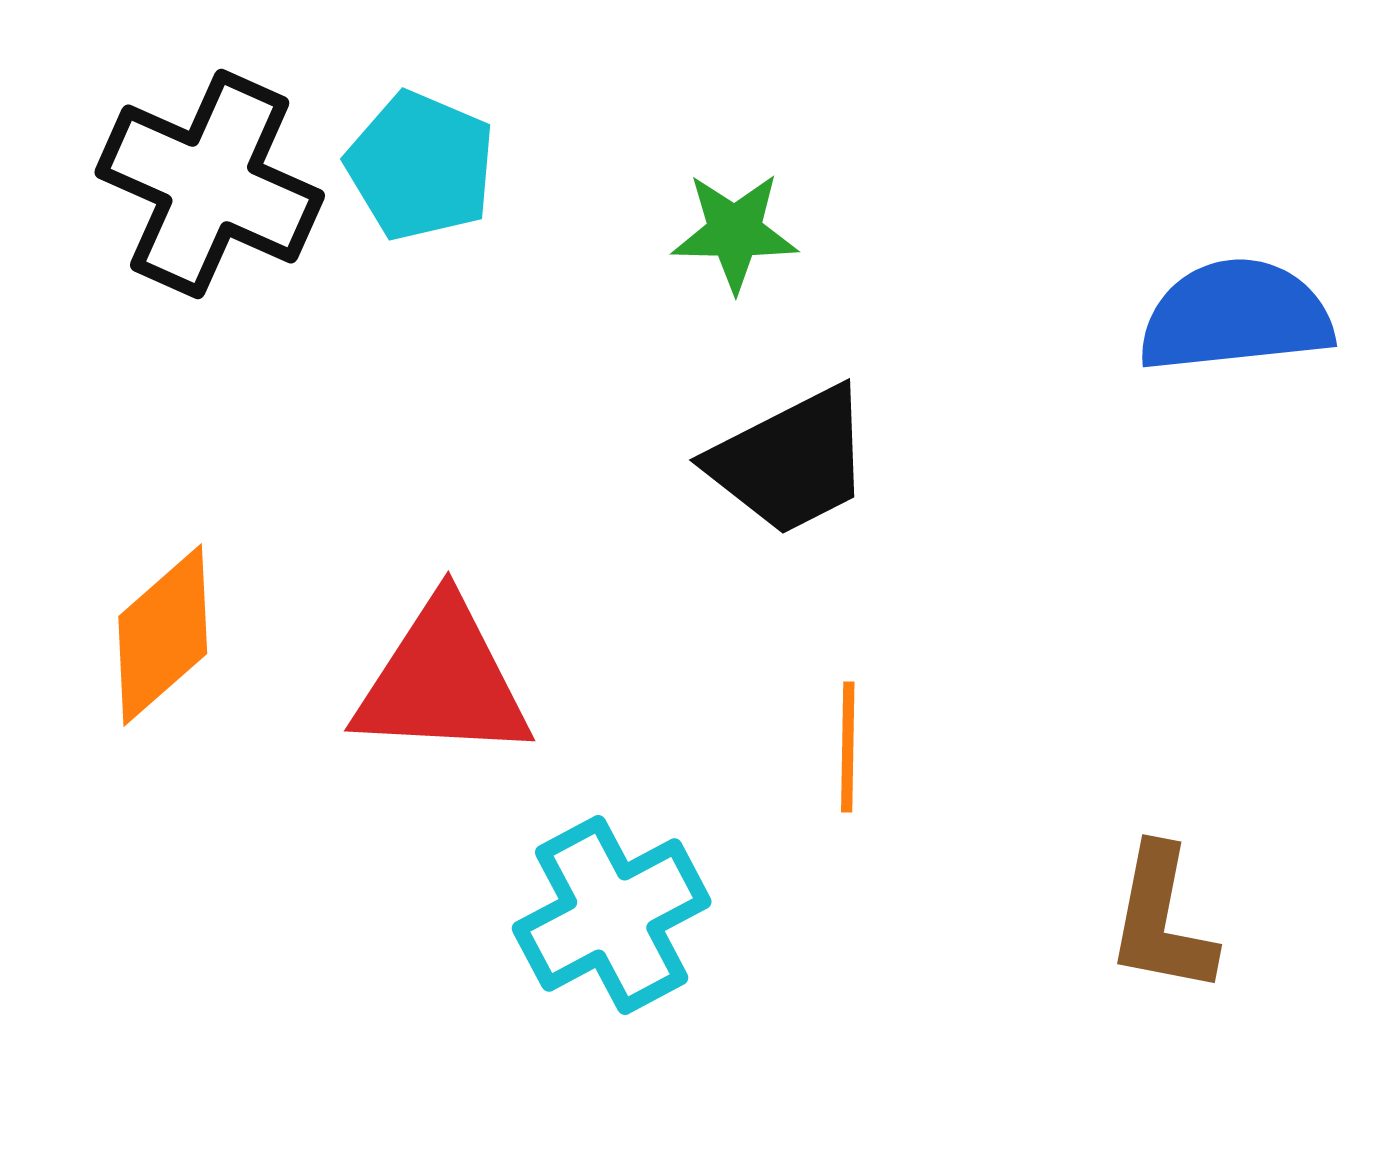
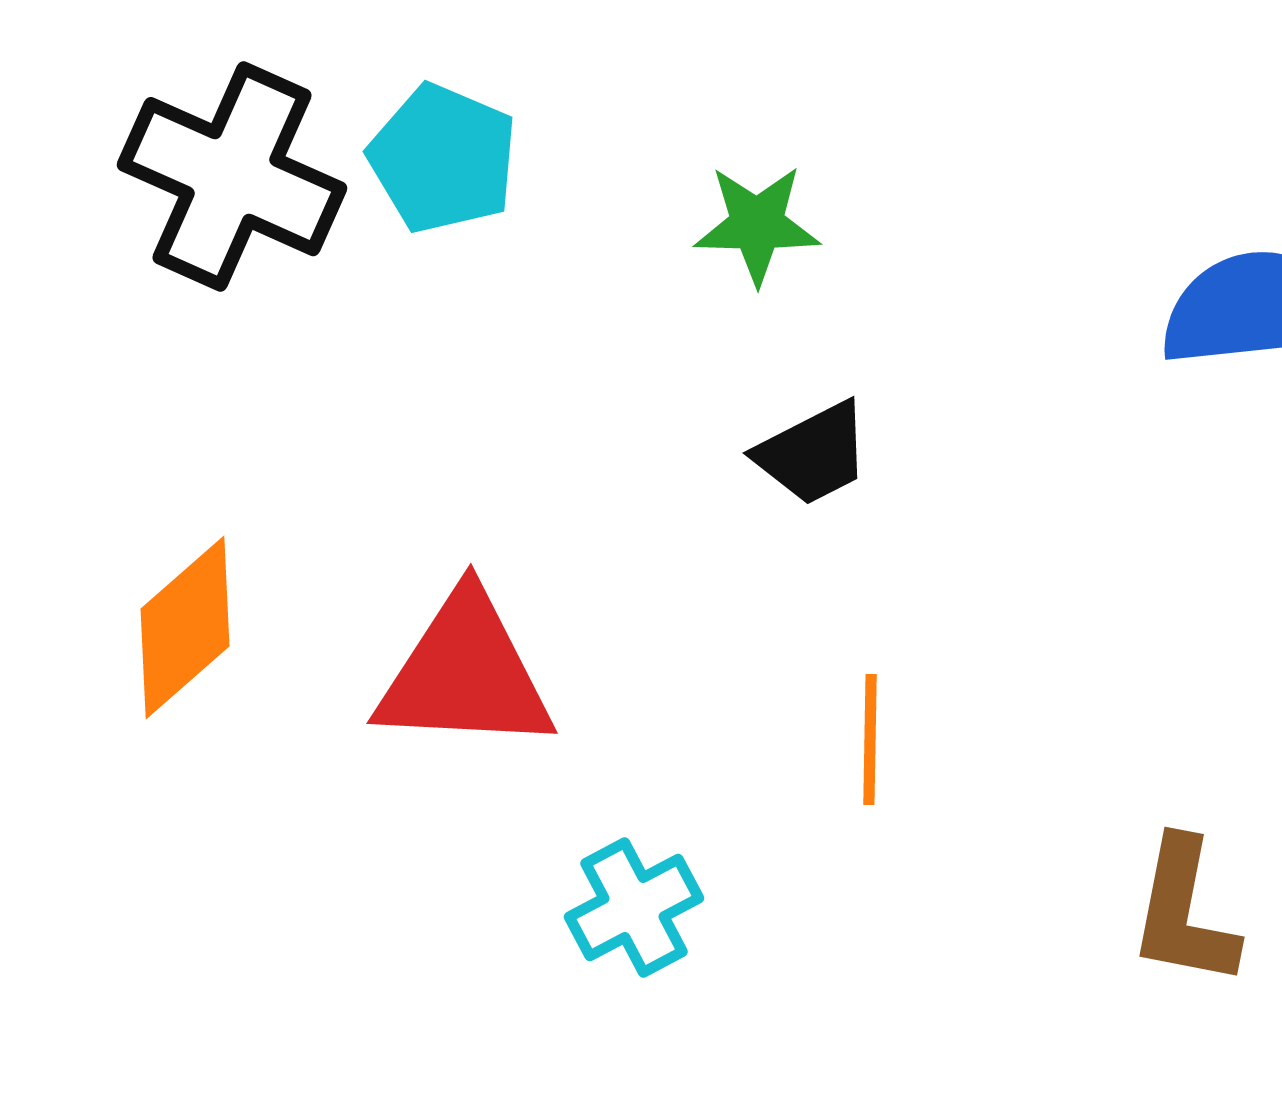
black trapezoid: (791, 461) -> (813, 454), size x0.7
cyan cross: (612, 915) -> (634, 908), size x0.7

